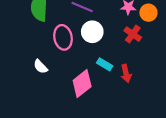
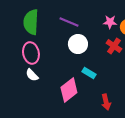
pink ellipse: (63, 37) -> (31, 53), moved
red arrow: (126, 73) -> (106, 102), moved

